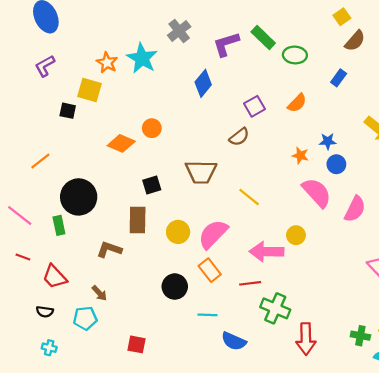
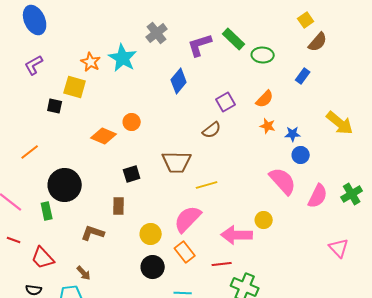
orange star: (300, 155) -> (268, 126), moved
yellow line: (249, 197) -> (207, 185), moved, turned -55
brown rectangle: (138, 220) -> (119, 206), size x0.7
yellow circle: (178, 232) -> (151, 234), moved

